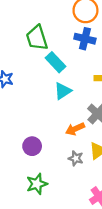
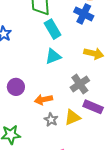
orange arrow: (75, 129) -> (44, 99), moved
purple circle: (32, 146) -> (16, 87), moved

